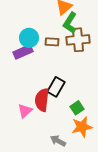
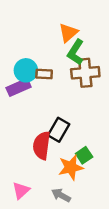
brown rectangle: (52, 42) -> (44, 74), moved
pink triangle: (25, 111) -> (21, 190), moved
orange star: (82, 127) -> (71, 167), moved

